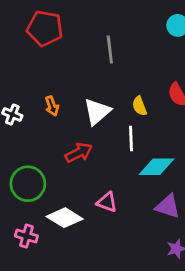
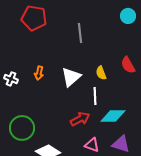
orange arrow: (52, 106) -> (39, 73), turned 32
red arrow: (79, 153) -> (80, 119), moved
pink triangle: (107, 202) -> (92, 145), moved

